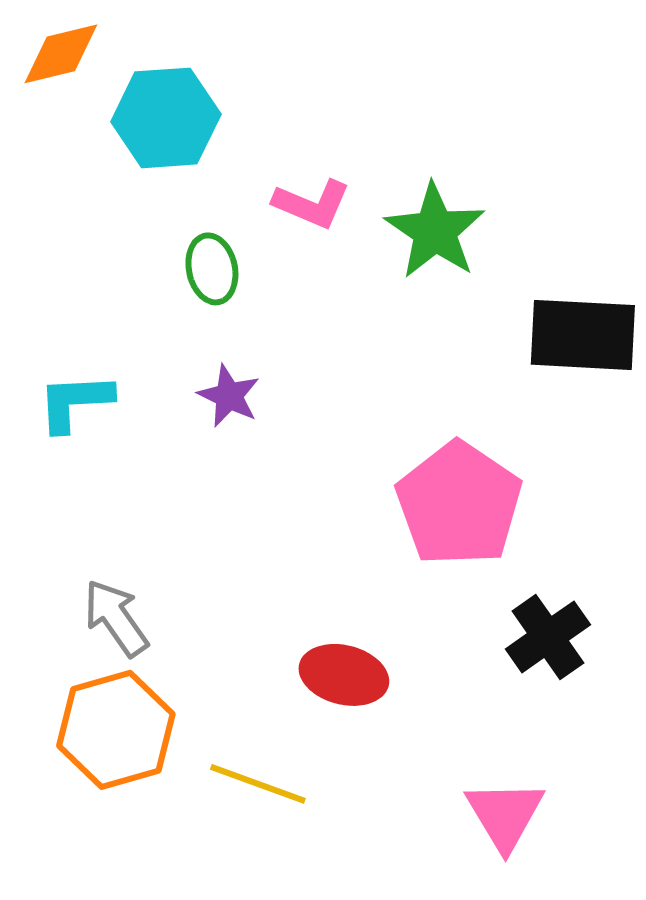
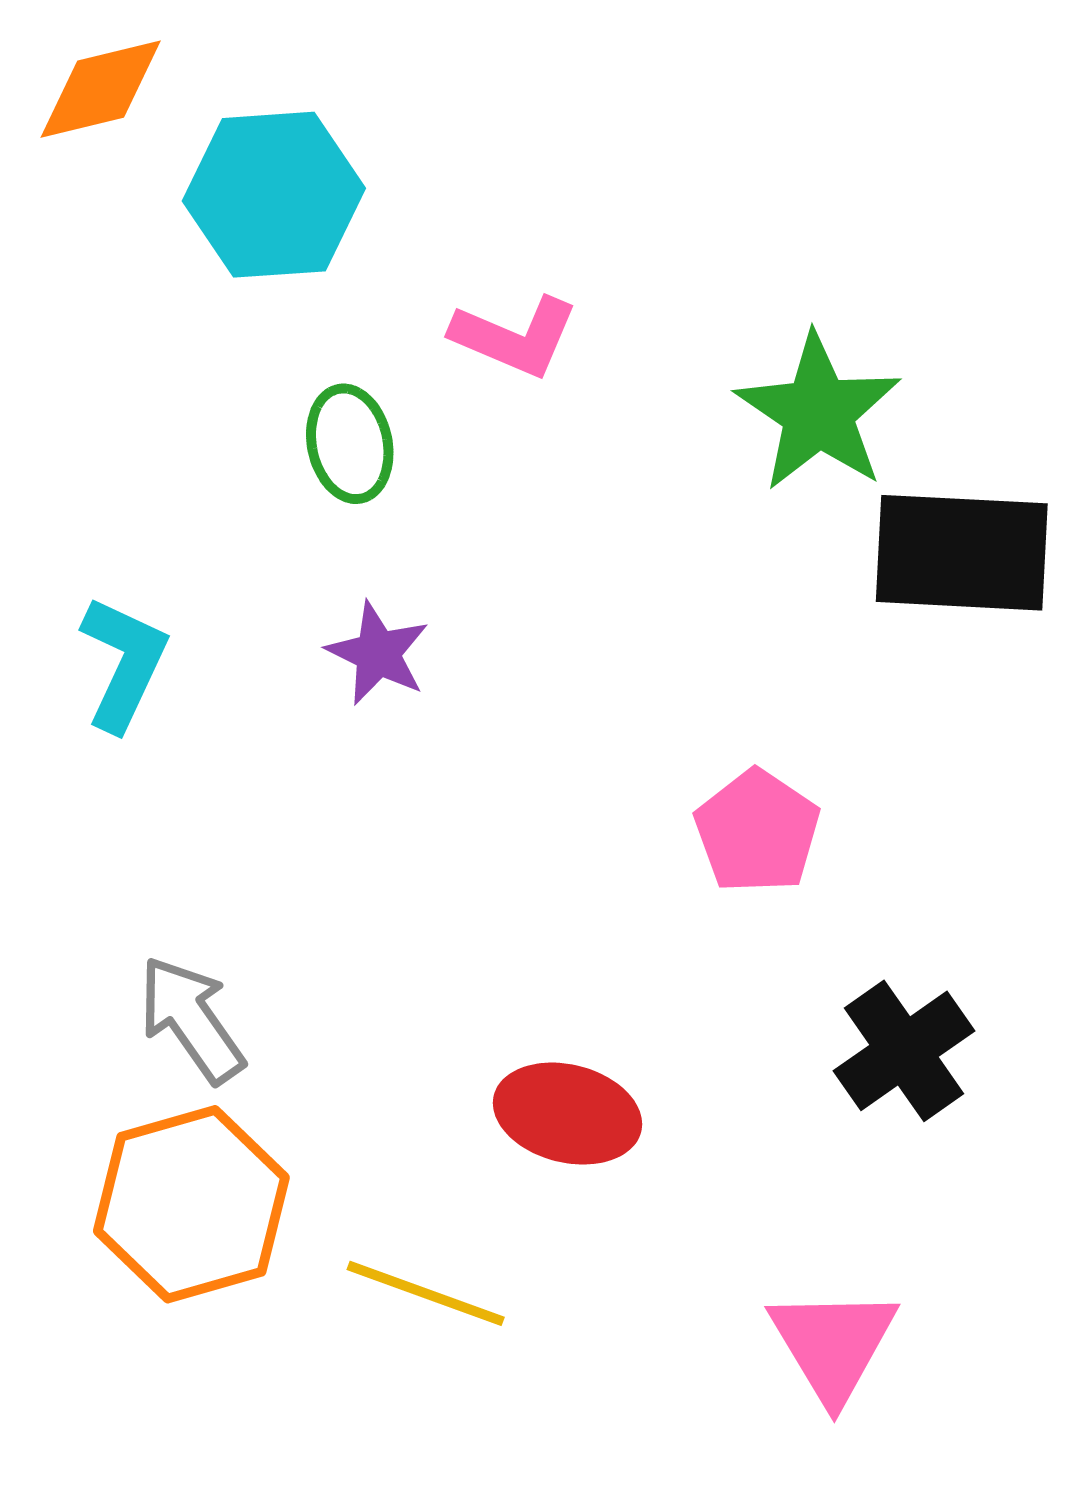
green star: (435, 231) -> (818, 412), moved
cyan L-shape: (75, 402) -> (124, 663), turned 118
pink pentagon: (459, 504) -> (757, 831), size x0.6

